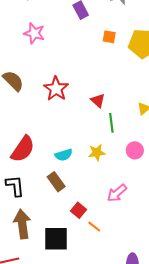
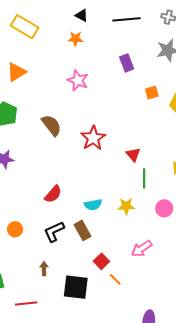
orange square: (109, 37) -> (152, 93), turned -32
red semicircle: (23, 149) -> (53, 194), size x0.7
black L-shape: (15, 186) -> (54, 232), moved, turned -115
brown arrow: (22, 224) -> (44, 269), size x0.5

